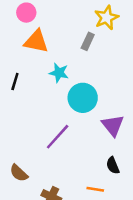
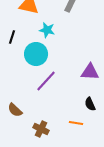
cyan circle: (83, 98) -> (36, 54), moved
purple triangle: (113, 125) -> (90, 72), turned -48

